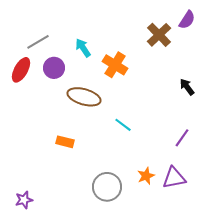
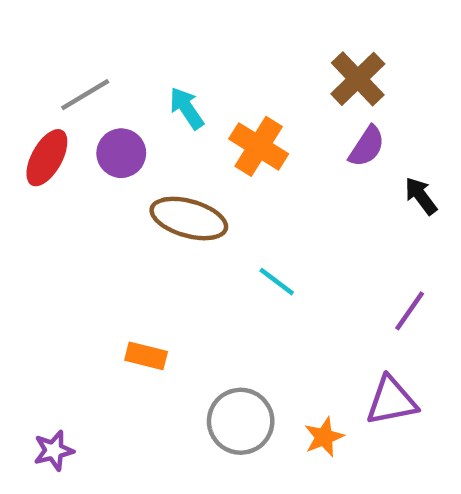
purple semicircle: (187, 20) -> (367, 146), moved
orange rectangle: (65, 142) -> (146, 356), moved
orange star: (146, 176) -> (324, 437), moved

